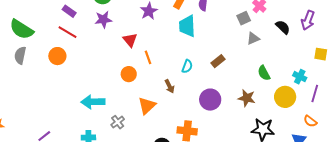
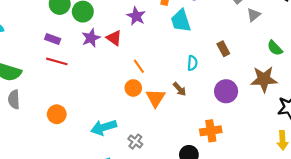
red triangle: (130, 40) -> (114, 38), moved
orange circle: (57, 56) -> (57, 114), moved
orange line: (148, 57) -> (139, 66), moved
brown rectangle: (218, 61) -> (223, 49), turned -64
brown star: (247, 98) -> (264, 79), size x1.4
orange triangle: (147, 106) -> (156, 98), moved

